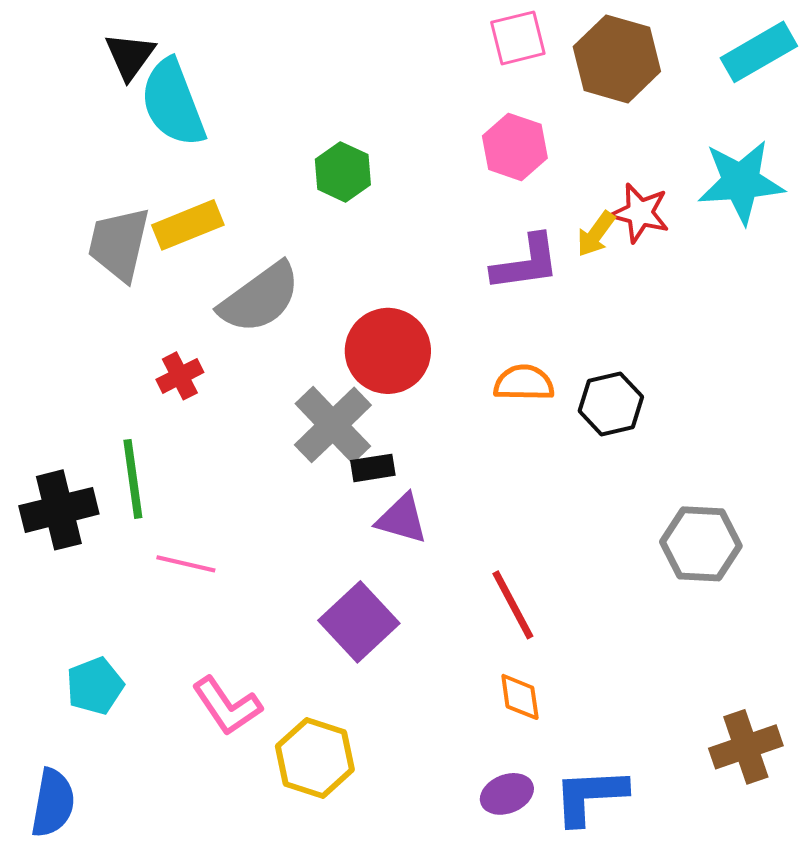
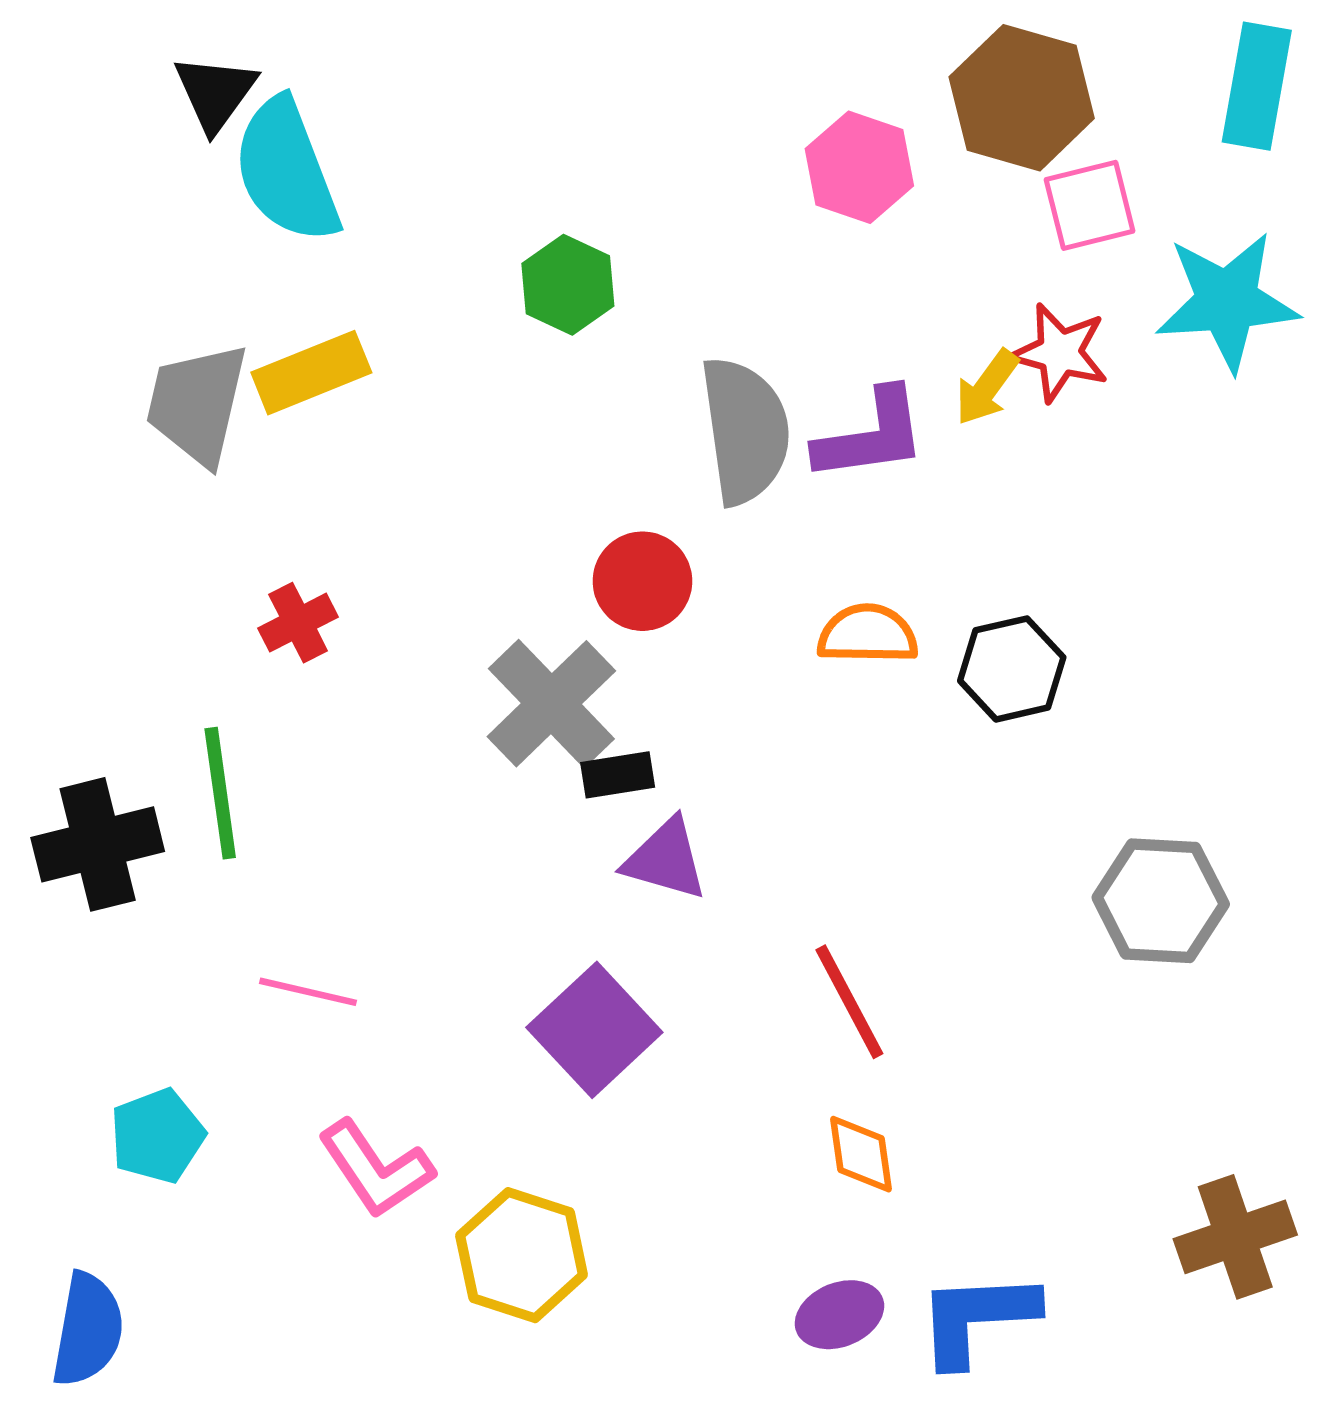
pink square: (518, 38) -> (1090, 205), moved
cyan rectangle: (759, 52) -> (1257, 86), turned -50
pink hexagon: (515, 147) -> (859, 167), moved
gray semicircle: (260, 298) -> (745, 431), moved, turned -62
red circle: (388, 351) -> (642, 581), size x0.7
pink line: (186, 564) -> (308, 992), moved

